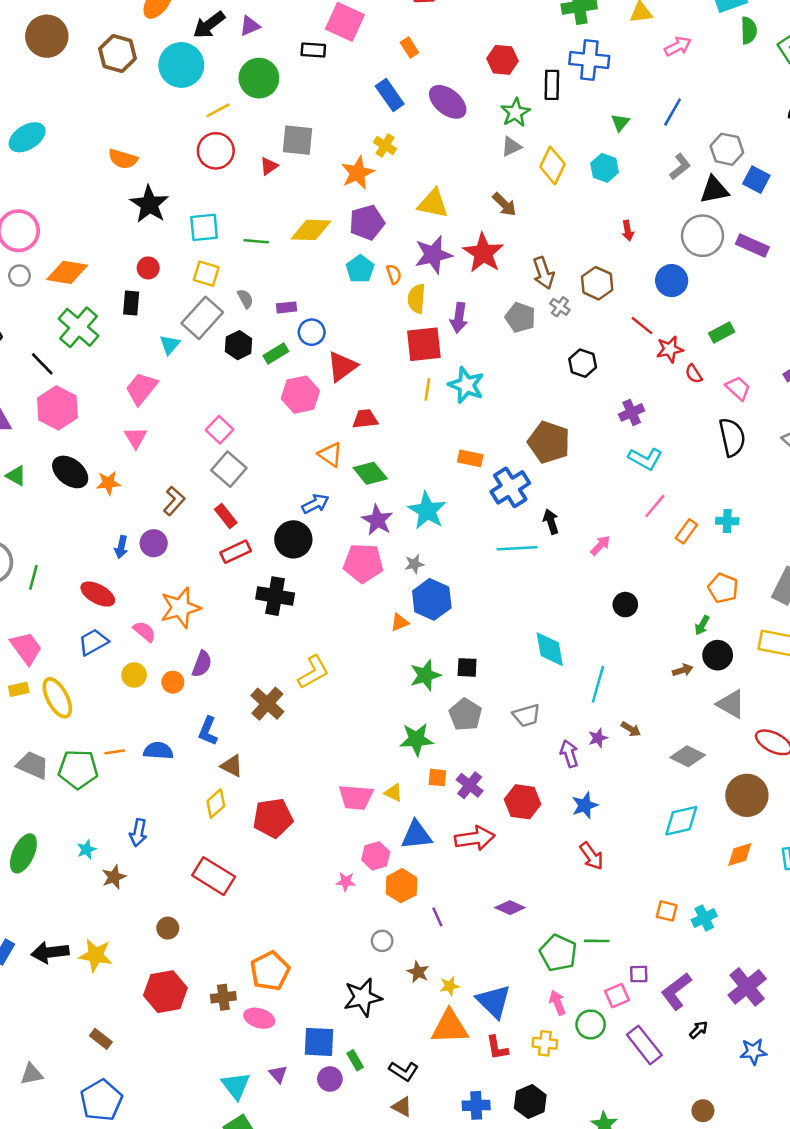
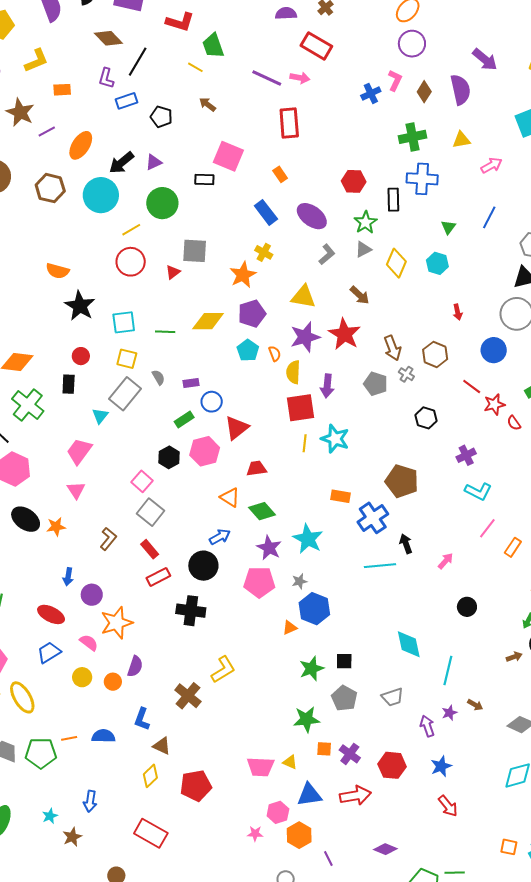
gray L-shape: (680, 167) -> (327, 254), moved
black hexagon: (239, 345) -> (169, 457), moved
purple circle: (154, 543) -> (92, 595), moved

